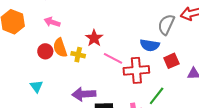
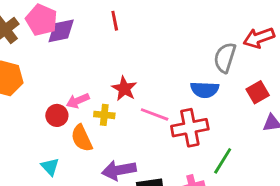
pink arrow: (52, 22) -> (78, 101), moved, turned -35
orange semicircle: (60, 48) -> (82, 138), moved
red square: (171, 61) -> (258, 92), moved

